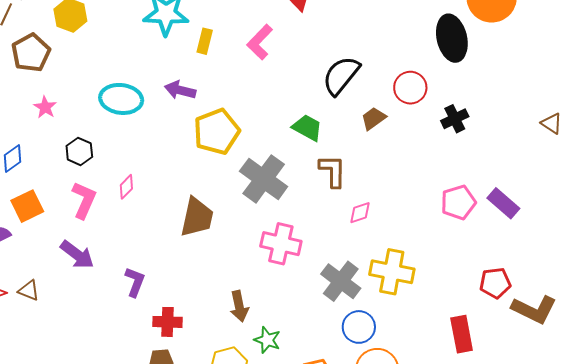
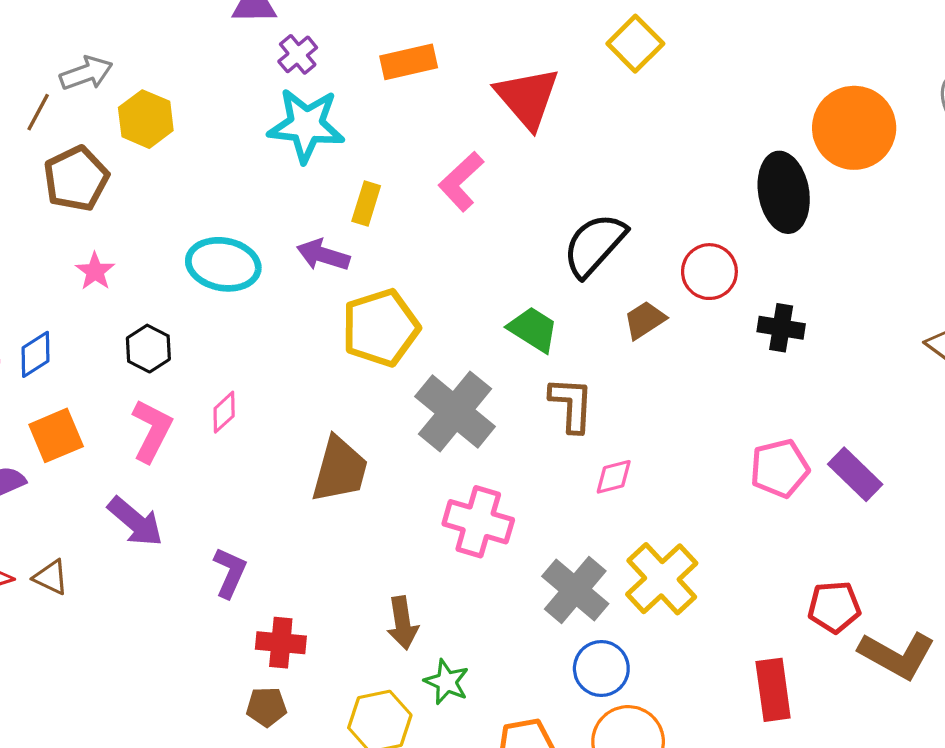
yellow rectangle: (205, 41) -> (366, 203), moved
black cross: (455, 119) -> (781, 328), turned 32
yellow cross: (392, 272) -> (662, 579), turned 33

